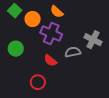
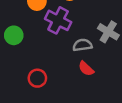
red semicircle: (50, 60) -> (86, 69), moved

